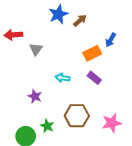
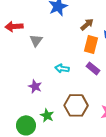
brown arrow: (80, 20) -> (87, 24), moved
orange rectangle: (92, 53) -> (91, 44), turned -48

